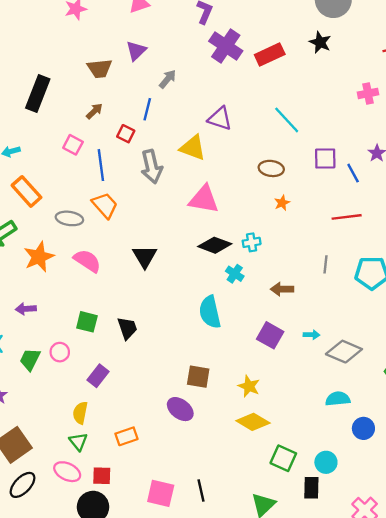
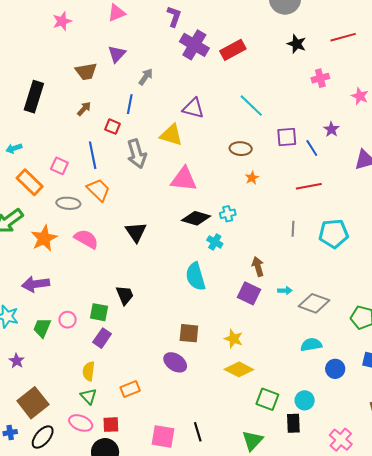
black star: (320, 42) -> (297, 44), moved
pink square: (73, 145) -> (59, 166), moved
brown arrow: (282, 289) -> (258, 267), moved, turned 78
purple arrow: (26, 309) -> (36, 284), size x1.5
green square: (87, 322) -> (99, 312), moved

